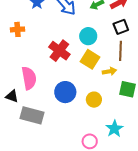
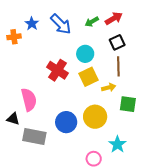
orange cross: (17, 29) -> (14, 37), moved
yellow square: (90, 59) -> (89, 77), turned 36
blue circle: (65, 92) -> (66, 122), moved
yellow circle: (94, 100) -> (95, 117), size x1.5

